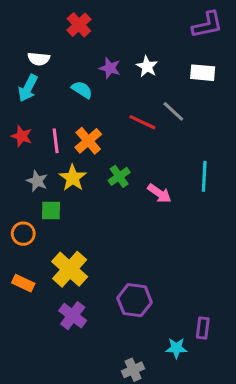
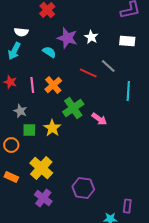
purple star: (110, 68) -> (67, 38), size x1.5
green cross: (119, 176) -> (73, 108), size x1.5
cyan line: (204, 176) -> (128, 91), moved
yellow star: (73, 178) -> (52, 128), moved

